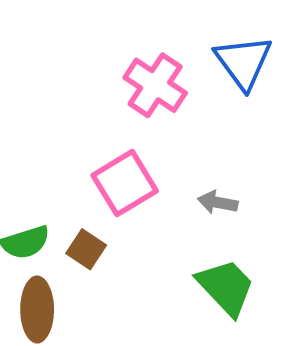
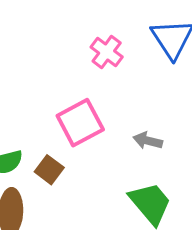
pink cross: (155, 85) -> (107, 52), size x0.7

